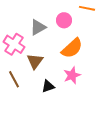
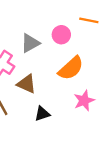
brown triangle: (35, 61) -> (27, 84), turned -42
pink star: (72, 75) -> (84, 101), moved

